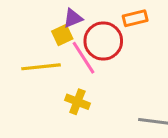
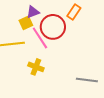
orange rectangle: (135, 18) -> (74, 12), turned -42

